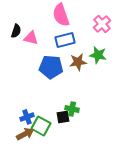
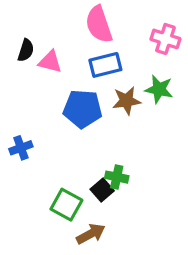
pink cross: (102, 24) -> (165, 39), turned -30
blue cross: (27, 117) -> (21, 148), moved
black square: (63, 117) -> (102, 190), turned -32
brown arrow: (25, 134) -> (91, 234), moved

